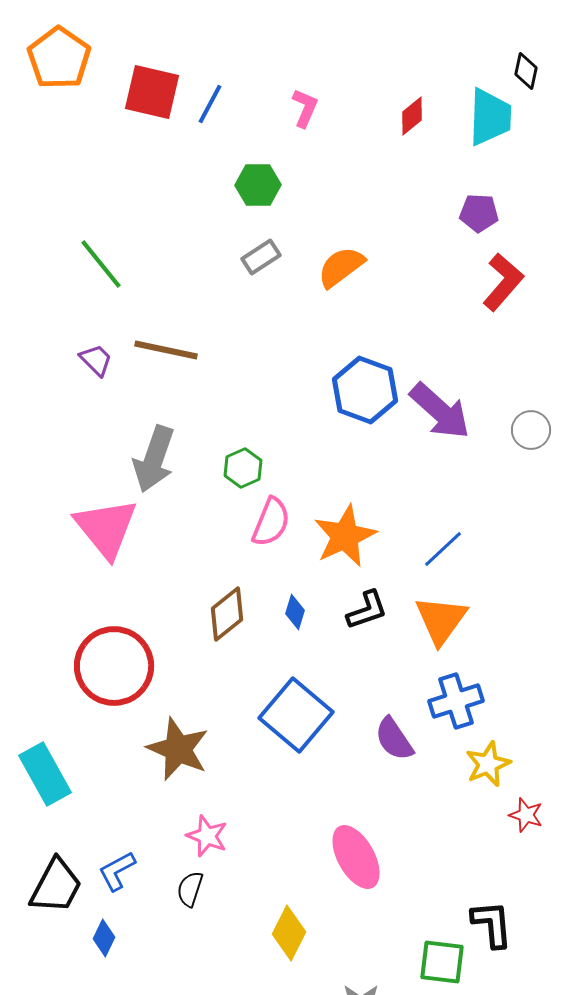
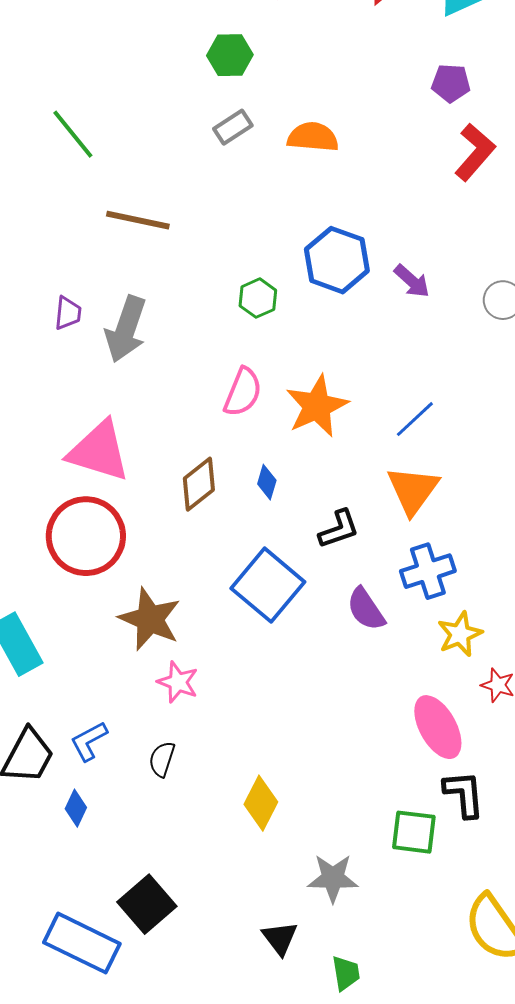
orange semicircle: (341, 267) -> (313, 137), turned 42
purple trapezoid: (96, 360) -> (68, 313), moved, turned 51
purple arrow: (440, 411) -> (412, 281), size x0.6
green hexagon: (243, 468) -> (258, 298), moved
pink triangle: (106, 528) -> (99, 451), moved, turned -34
black L-shape: (367, 610) -> (339, 529), moved
pink star: (207, 836) -> (178, 682), moved
pink ellipse: (356, 857) -> (438, 727), moved

